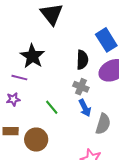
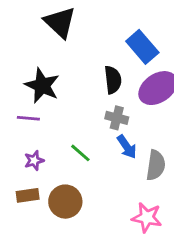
purple star: (13, 99) -> (34, 160), moved

